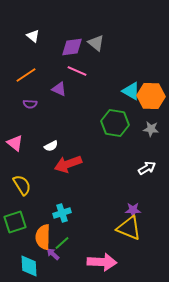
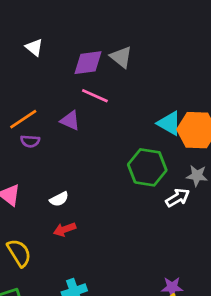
orange line: (26, 75) -> (23, 119), moved
red arrow: (68, 164) -> (65, 229), moved, size x0.6
white arrow: (147, 168) -> (178, 198), moved

